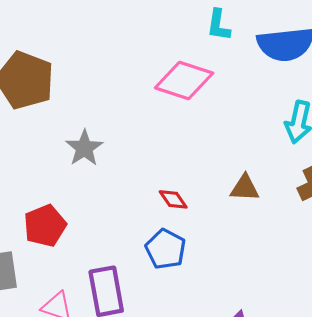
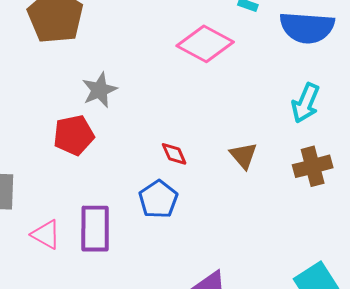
brown triangle: (245, 188) -> (243, 156), turned 36
red pentagon: (45, 226) -> (74, 135), moved

